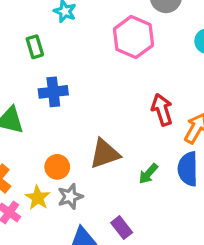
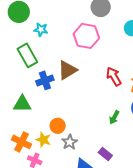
green rectangle: (35, 47) -> (27, 55), size x1.6
brown triangle: (105, 154) -> (67, 70), moved
yellow star: (38, 198) -> (43, 140), moved

